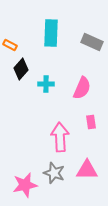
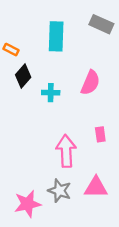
gray rectangle: (92, 42) -> (101, 24), moved
pink semicircle: (82, 88) -> (90, 83), moved

